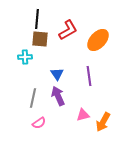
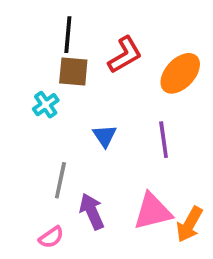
cyan cross: (25, 57) -> (46, 105), turned -32
purple arrow: (58, 96) -> (92, 211), moved
pink triangle: (83, 115) -> (153, 211), size x1.6
pink semicircle: (39, 123) -> (51, 237), moved

